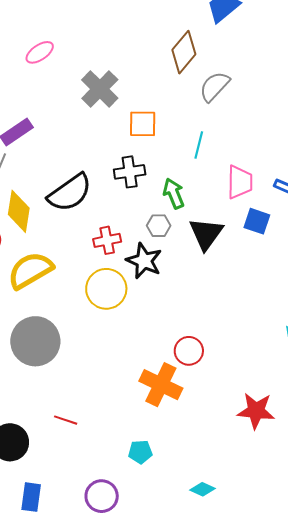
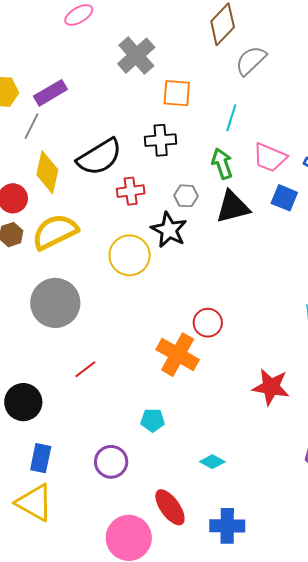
pink trapezoid: (240, 182) -> (270, 158), turned 108
green arrow: (174, 193) -> (222, 163), moved
black triangle: (206, 234) -> (233, 207), turned 36
red cross: (107, 240) -> (131, 191), moved
red line: (66, 420) -> (85, 369), moved, turned -60

